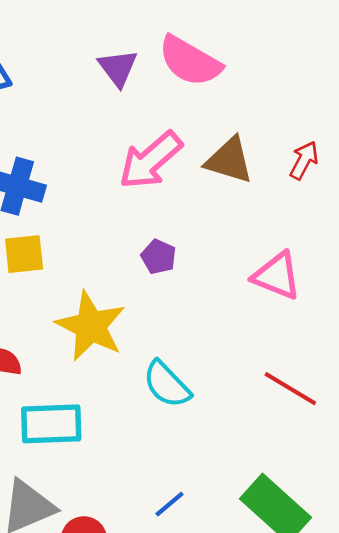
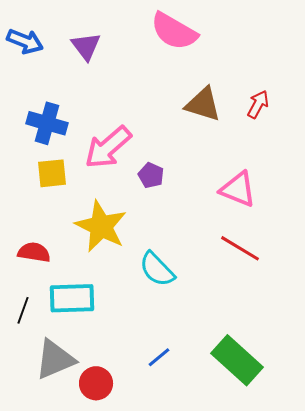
purple triangle: (118, 68) -> (86, 46), moved
pink arrow: (150, 160) -> (108, 147), moved
red line: (290, 389) -> (240, 248), moved

